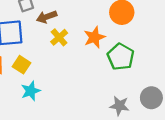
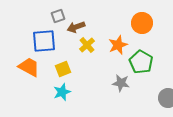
yellow square: (21, 65) -> (63, 69), moved, turned 35
gray star: (119, 106) -> (121, 83), moved

